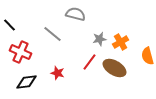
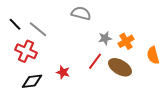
gray line: (53, 34) -> (38, 29), moved

